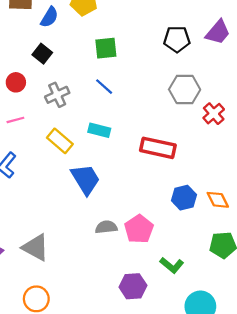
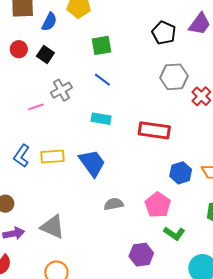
black pentagon: (177, 39) -> (164, 33), turned 30
red circle: (16, 82) -> (19, 49), moved
pink line: (15, 120) -> (36, 107), moved
yellow rectangle: (60, 141) -> (53, 157), moved, turned -40
pink pentagon: (139, 229) -> (158, 205), moved

